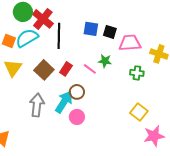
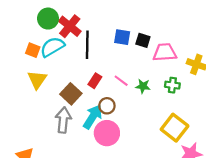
green star: (105, 61) -> (143, 86), moved
brown square: (44, 70) -> (71, 94), moved
yellow square: (139, 112) -> (175, 128), size x1.4
pink circle: (77, 117) -> (107, 133), size x1.5

